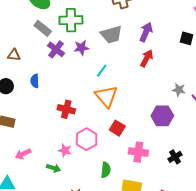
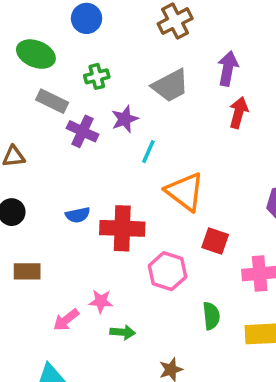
green cross: (71, 20) -> (97, 76), size x0.6
cyan line: (102, 71) -> (148, 152), moved
blue semicircle: (35, 81) -> (78, 215), moved, turned -88
red cross: (66, 109) -> (122, 228), size x1.4
pink star: (65, 150) -> (101, 301), moved

